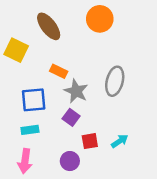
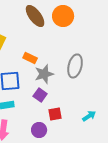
brown ellipse: (49, 26) -> (35, 16), moved
gray star: (76, 91) -> (44, 74), turned 30
cyan arrow: (120, 141) -> (89, 116), moved

